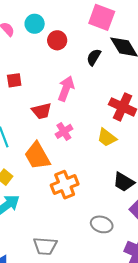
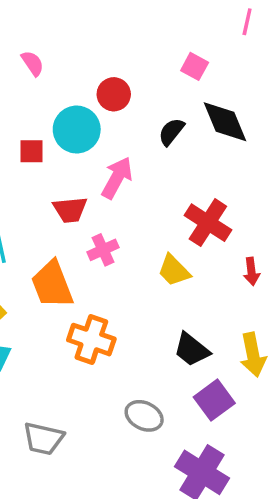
pink square: (102, 17) -> (195, 66), size x0.6
cyan circle: (35, 24) -> (77, 130), moved, size x1.4
orange cross: (65, 185) -> (91, 340), turned 32

